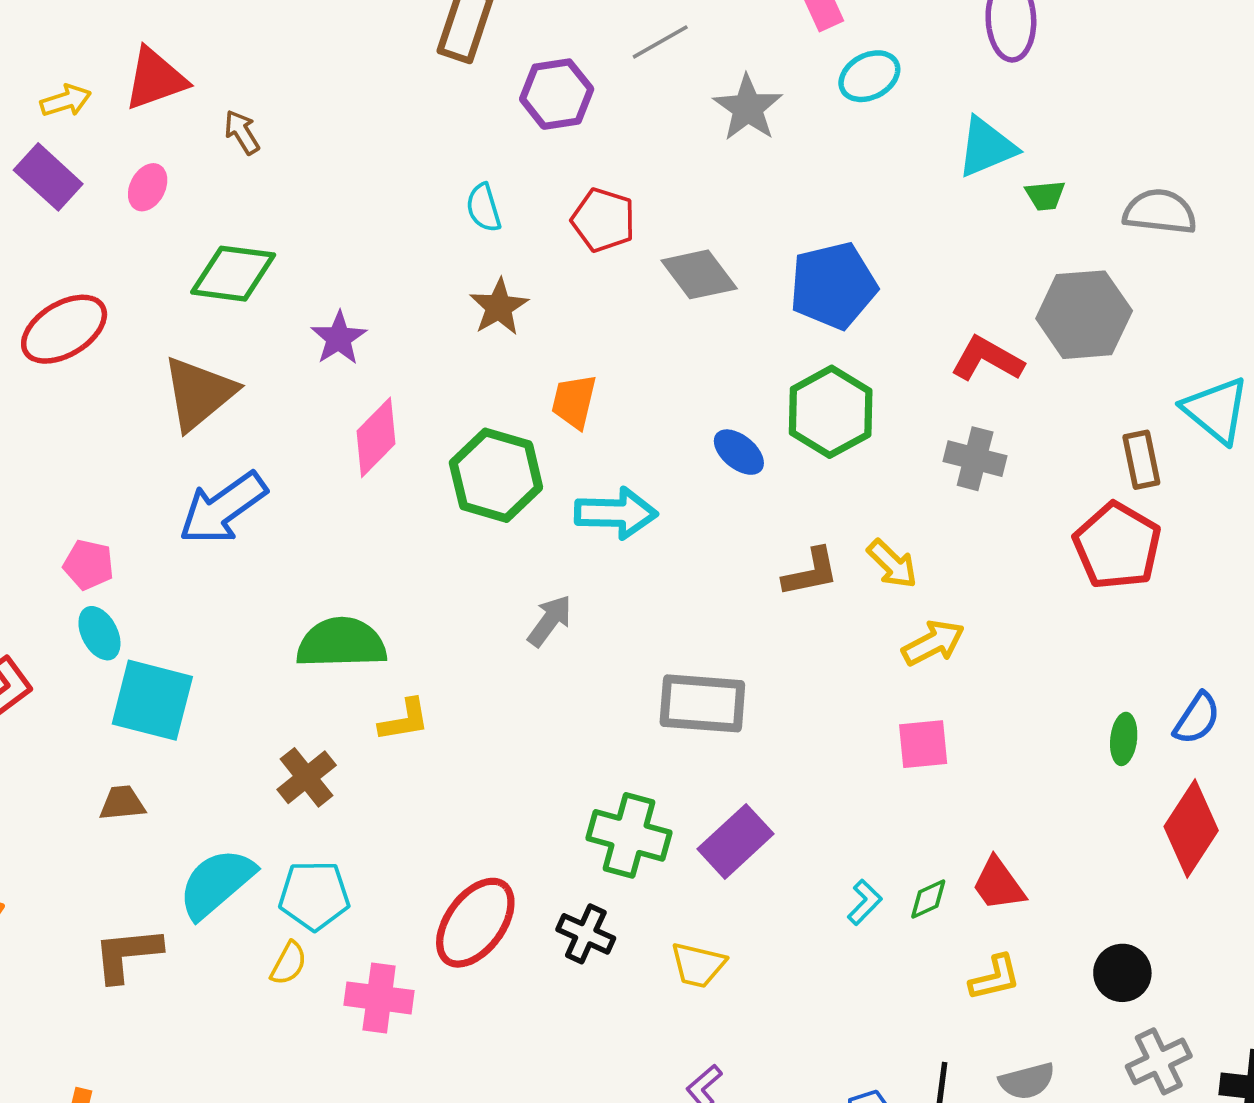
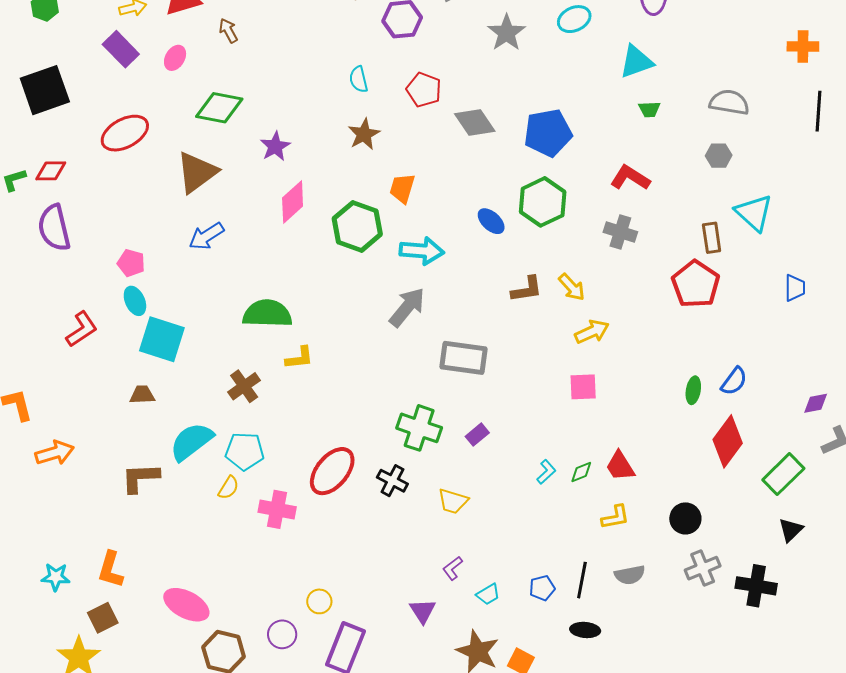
green trapezoid: (1045, 195) -> (649, 109), moved
gray hexagon: (1084, 315) -> (719, 156), moved, size x0.5
blue arrow: (223, 508) -> (206, 236), size x0.7
gray arrow: (550, 621) -> (407, 307), moved, size x1.4
purple rectangle: (735, 841) -> (477, 435), size x0.6

